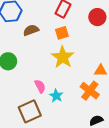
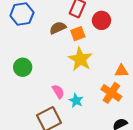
red circle: (97, 17) -> (101, 20), moved
brown semicircle: (31, 30) -> (58, 28), moved

